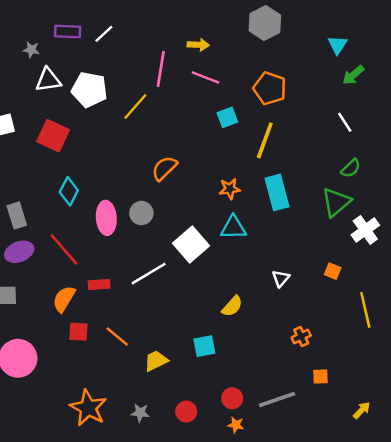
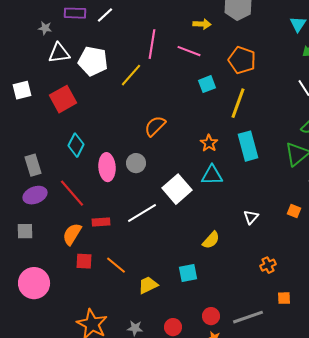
yellow arrow: (198, 45) -> (202, 24), moved
red square: (53, 136) -> (63, 99), turned 36
orange star: (230, 189) -> (209, 143), turned -30

